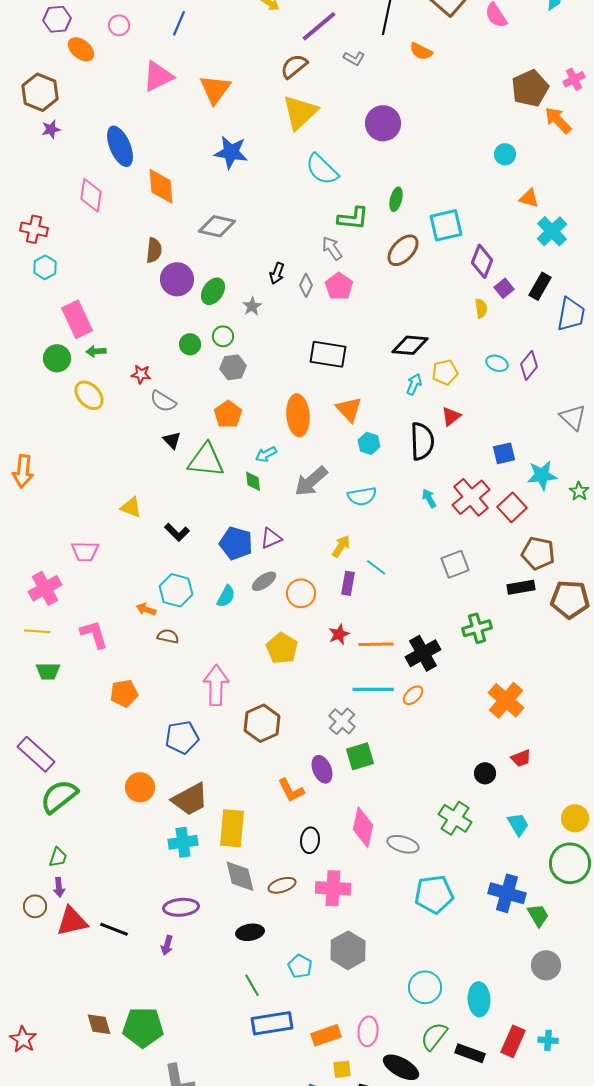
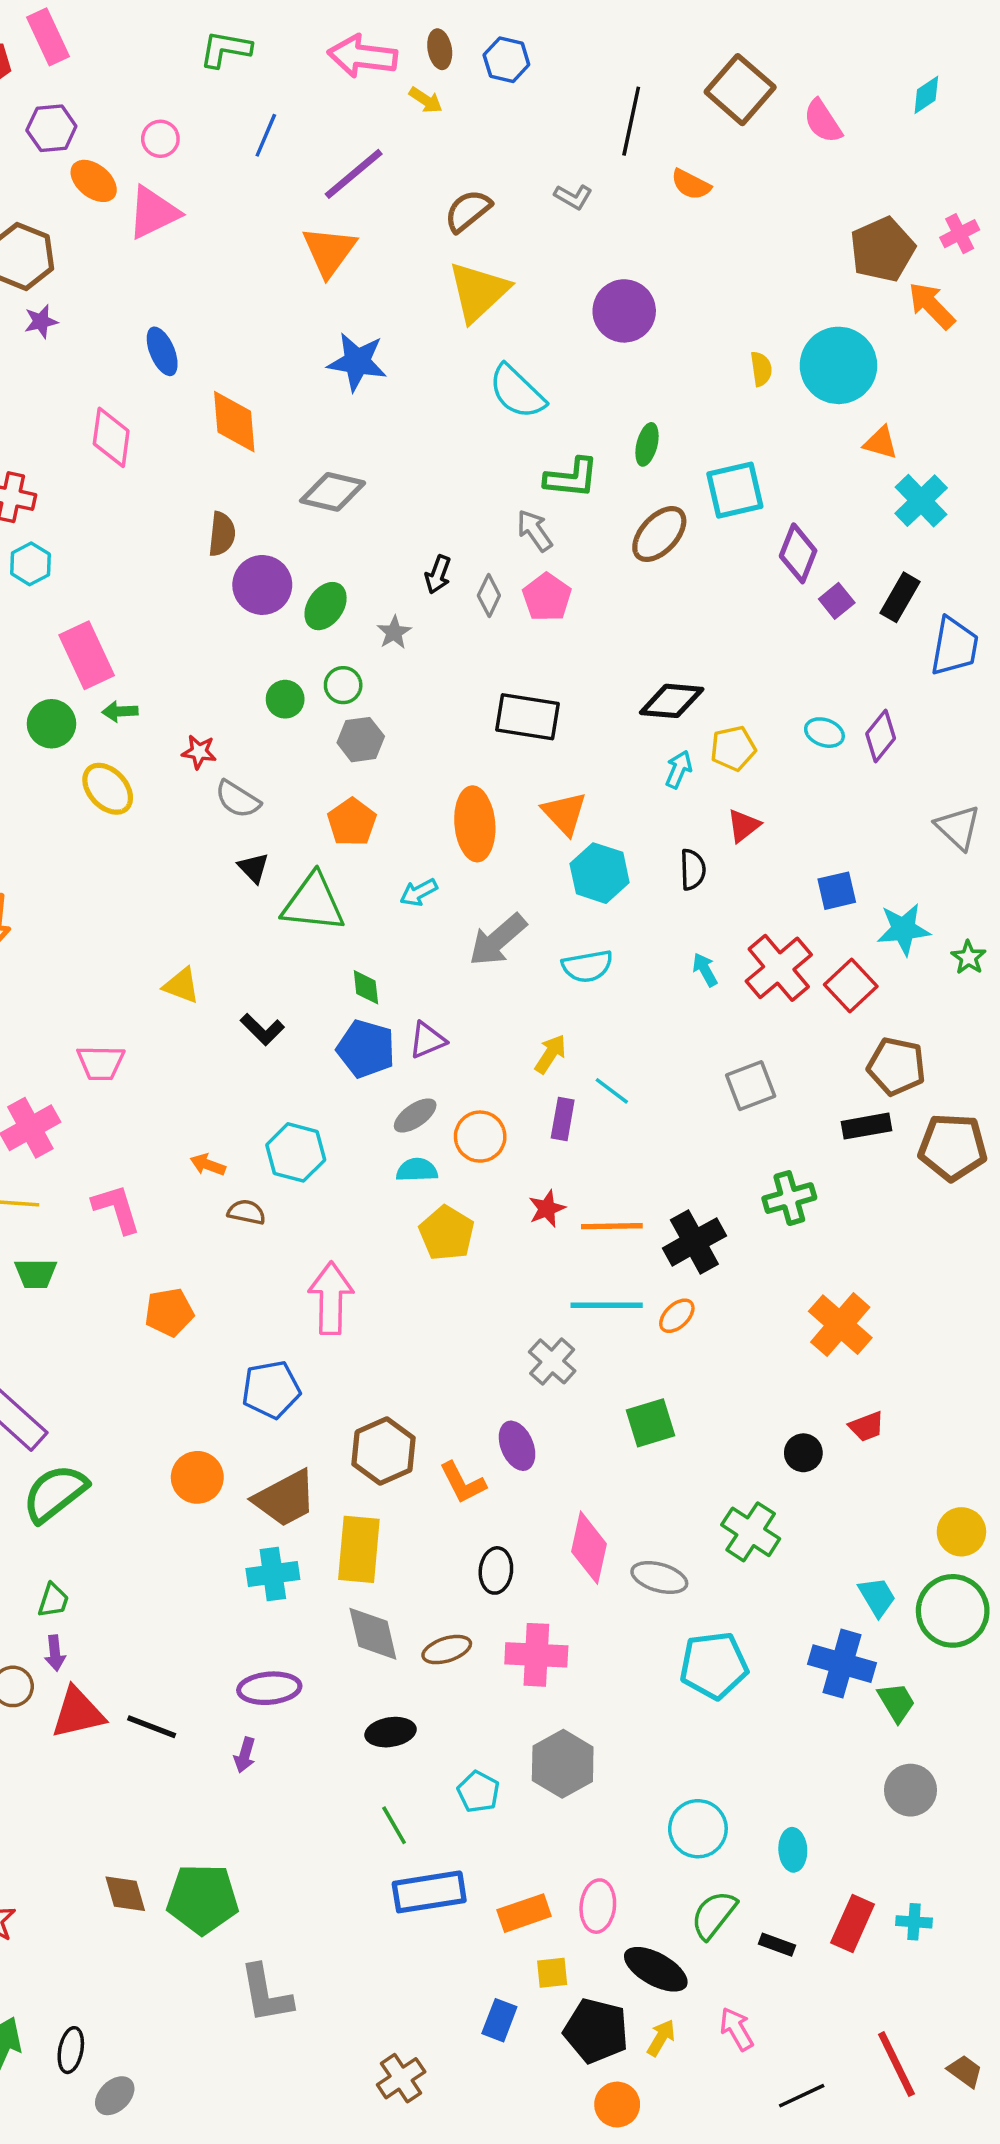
purple line: (319, 26) -> (354, 174), moved
pink triangle: (158, 76) -> (153, 213), moved
blue ellipse: (120, 146) -> (162, 351), size x0.7
cyan circle: (505, 154) -> (838, 365), size x2.0
yellow semicircle: (481, 308) -> (761, 369), moved
black semicircle: (422, 441) -> (693, 870), size x0.6
cyan hexagon: (369, 443) -> (600, 873), size x1.5
green diamond: (253, 481) -> (366, 987), moved
cyan hexagon: (176, 590) -> (296, 1152), moved
cyan semicircle: (226, 596) -> (417, 1170), moved, turned -120
brown hexagon: (262, 723) -> (383, 1451), moved
green square: (360, 756) -> (651, 1423), moved
cyan trapezoid: (518, 824) -> (877, 1597), moved
cyan ellipse: (479, 999) -> (793, 1850), size x0.7
black rectangle: (470, 1053) -> (777, 1945), size x0.7

